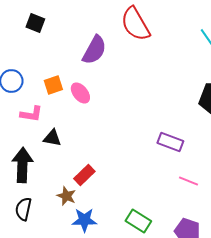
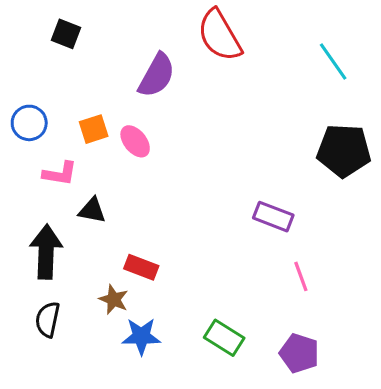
red rectangle: (84, 175) -> (141, 267), turned 65
pink line: (188, 181) -> (301, 276), turned 48

